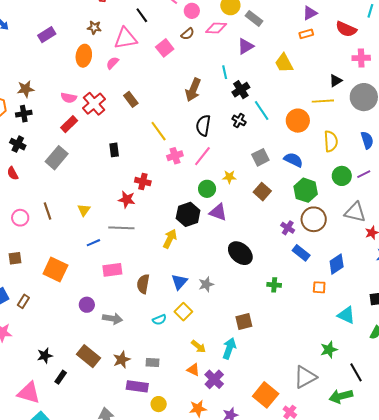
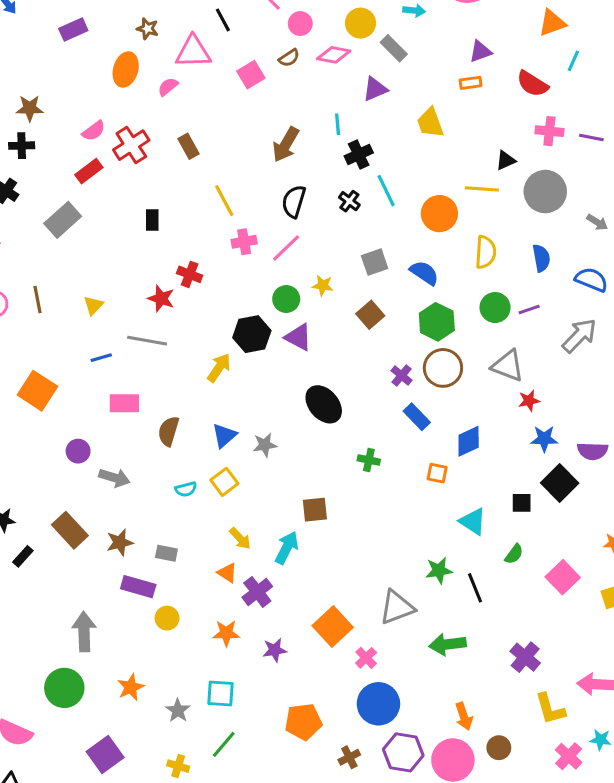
pink semicircle: (69, 98) -> (94, 131), turned -56
black line: (356, 372) -> (475, 588), moved

